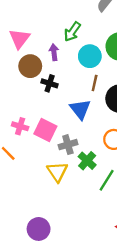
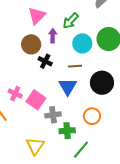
pink triangle: (20, 39) -> (37, 16), moved
brown line: (95, 83) -> (75, 66), moved, turned 64
green cross: (87, 161) -> (67, 131), turned 35
yellow triangle: (57, 172) -> (35, 146), moved

